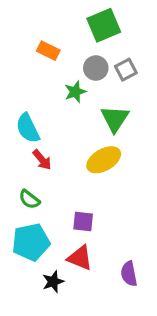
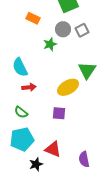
green triangle: (115, 119) -> (87, 70), moved
red arrow: (42, 160) -> (29, 87), turned -56
purple square: (83, 221) -> (59, 113), moved

